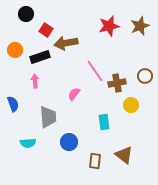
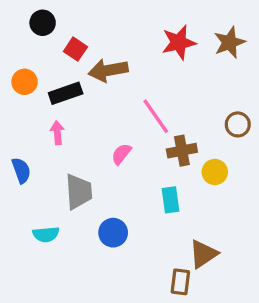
brown cross: (117, 83) -> (182, 151), moved
brown triangle: (124, 155) -> (203, 254), turned 48
brown rectangle: (95, 161) -> (180, 282), moved

